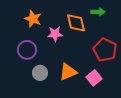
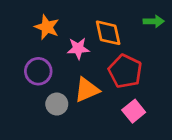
green arrow: (98, 12) -> (154, 21), moved
red pentagon: (105, 50) -> (125, 71), moved
orange triangle: (68, 72) -> (87, 90), moved

